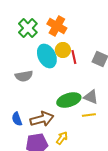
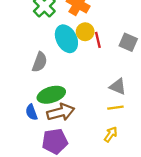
gray semicircle: (24, 76) -> (40, 62), turned -60
green ellipse: (69, 100) -> (51, 95), moved
yellow arrow: (62, 138) -> (111, 134), moved

